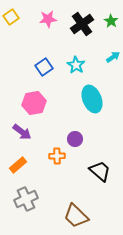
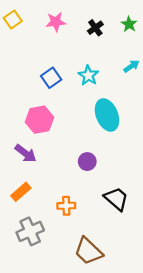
black cross: (82, 24) -> (95, 28), size x0.6
orange cross: (57, 156) -> (66, 206), moved

